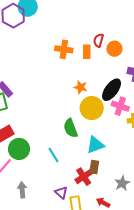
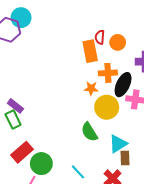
orange cross: (64, 49) -> (108, 73), moved
orange rectangle: (87, 52) -> (90, 51), size x1.5
cyan line: (53, 155) -> (78, 172), moved
brown rectangle: (94, 167) -> (125, 158), moved

